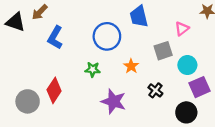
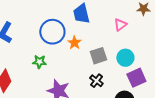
gray square: (163, 51) -> (98, 56), moved
orange star: (131, 66) -> (74, 43), moved

